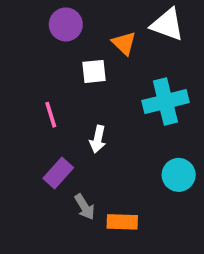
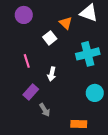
purple circle: (66, 24) -> (24, 15), moved
white square: (94, 71) -> (50, 38), turned -32
orange rectangle: (122, 222) -> (79, 124), moved

